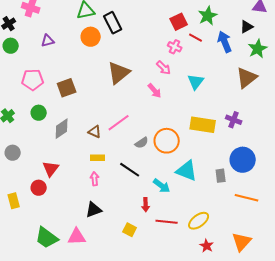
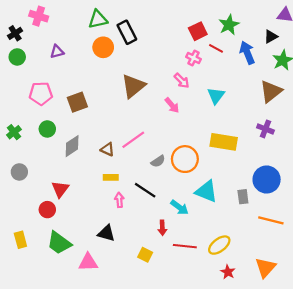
purple cross: (234, 120) -> (265, 129), moved
pink arrow: (95, 179) -> (119, 200), moved
yellow rectangle: (14, 201) -> (20, 240), moved
black triangle: (94, 210) -> (106, 233), turned 36
green trapezoid: (47, 238) -> (59, 243), moved

